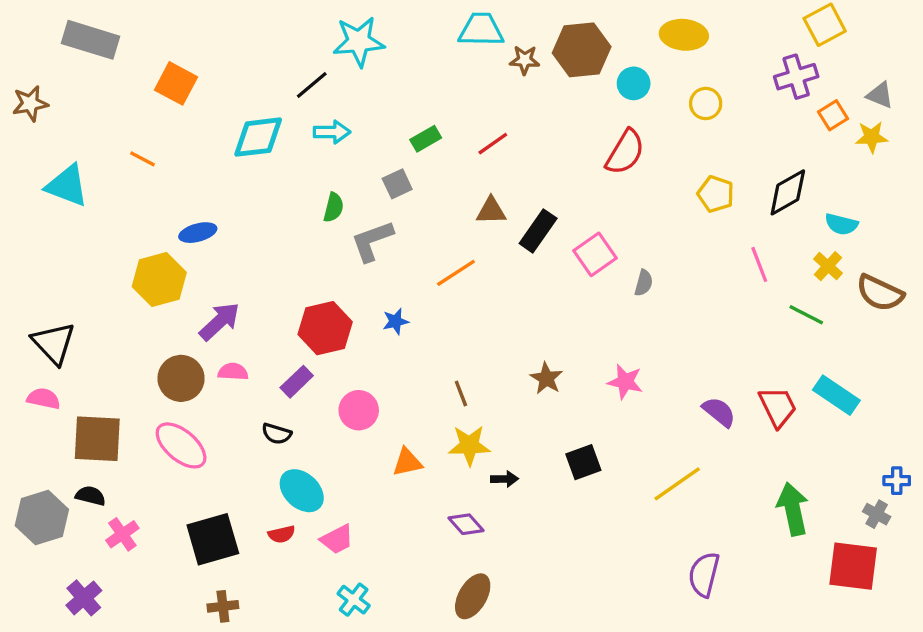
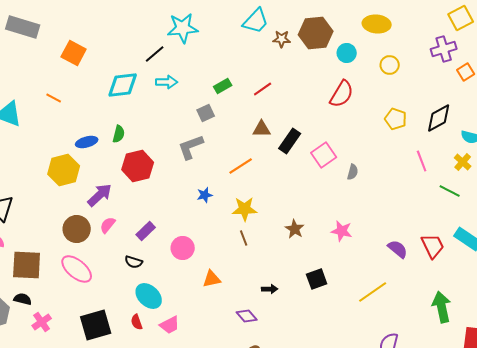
cyan trapezoid: (481, 30) -> (256, 21), turned 132
green semicircle: (334, 207) -> (119, 134), moved
red hexagon: (325, 328) -> (138, 166), moved
pink semicircle: (233, 372) -> (108, 225), turned -54
yellow star: (469, 445) -> (245, 209), moved
red semicircle: (282, 534) -> (137, 322), turned 84

